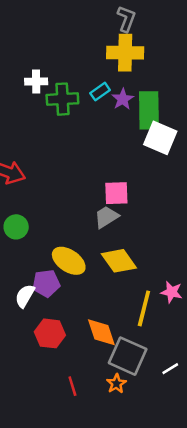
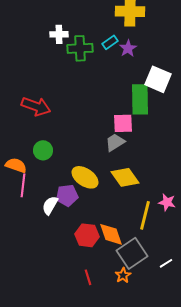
green rectangle: (149, 110) -> (140, 99), moved
red hexagon: (50, 333) -> (87, 235), moved
gray square: (128, 356) -> (132, 253), turned 32

